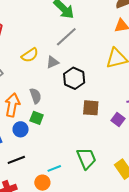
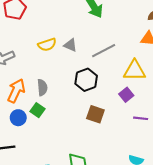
gray line: (66, 37) -> (104, 51), moved
gray triangle: (53, 62) -> (70, 45), moved, turned 32
purple square: (118, 119) -> (126, 95), moved

